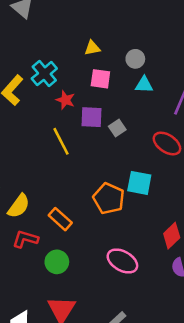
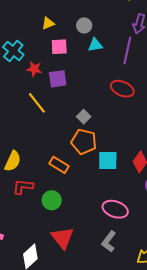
gray square: (117, 128) -> (84, 117), moved
cyan square: (139, 183) -> (108, 160), moved
orange rectangle: (60, 219) -> (59, 165), moved
pink ellipse: (122, 261) -> (115, 209), moved

